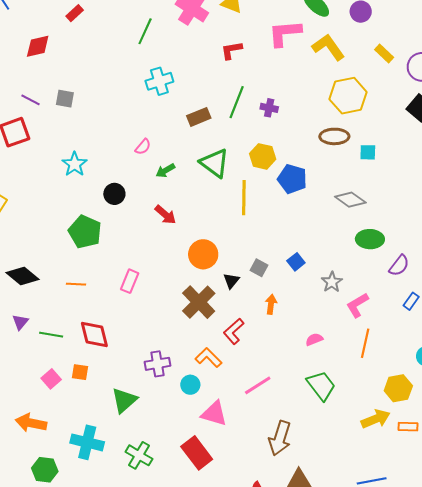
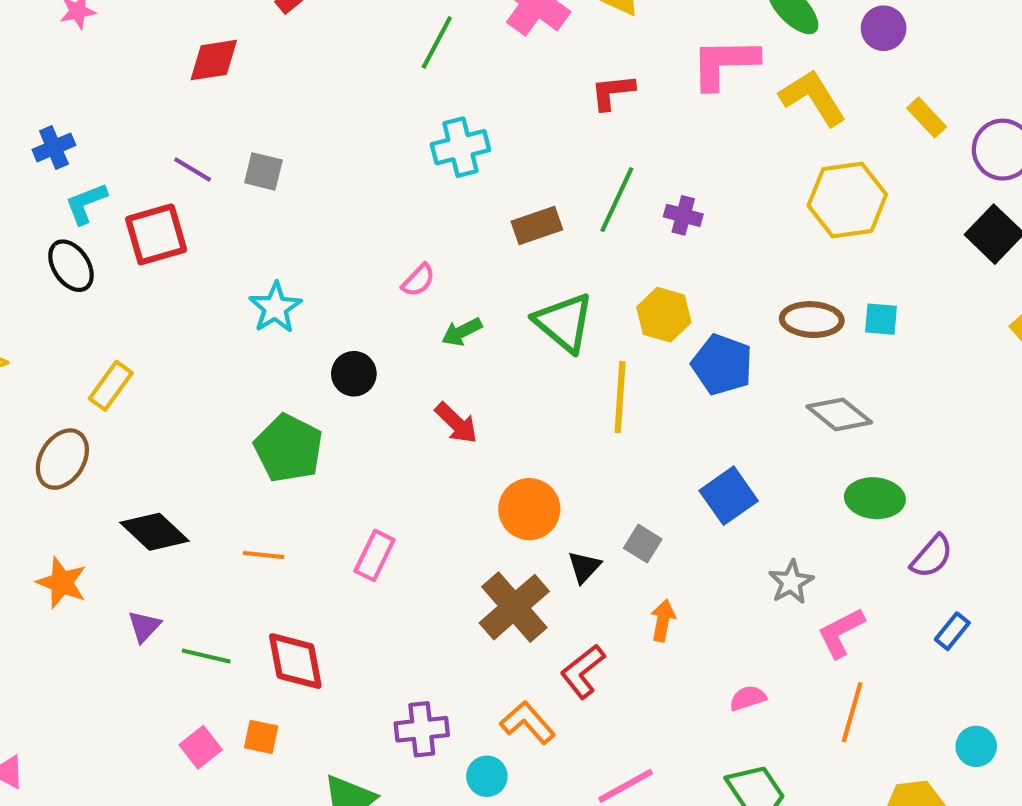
brown ellipse: (334, 136) -> (812, 320), moved
blue square: (296, 262) -> (729, 496), moved, size x1.5

